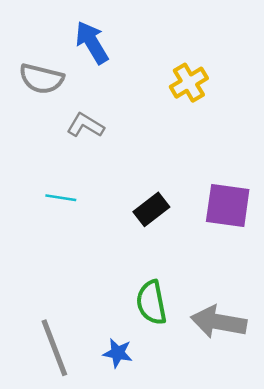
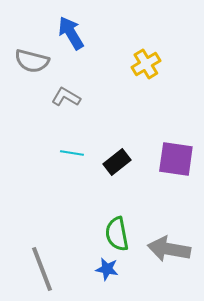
cyan line: (61, 198) -> (72, 153), moved
blue star: (118, 353) -> (107, 269), moved

